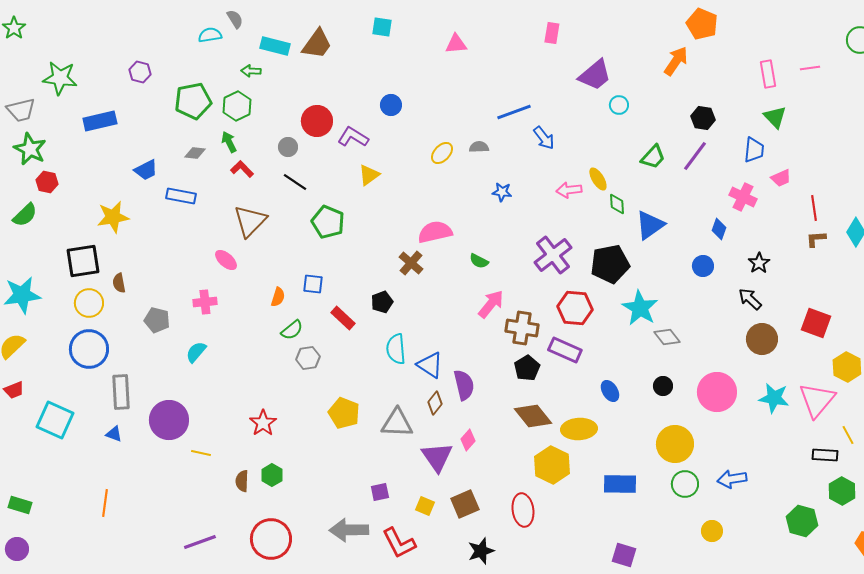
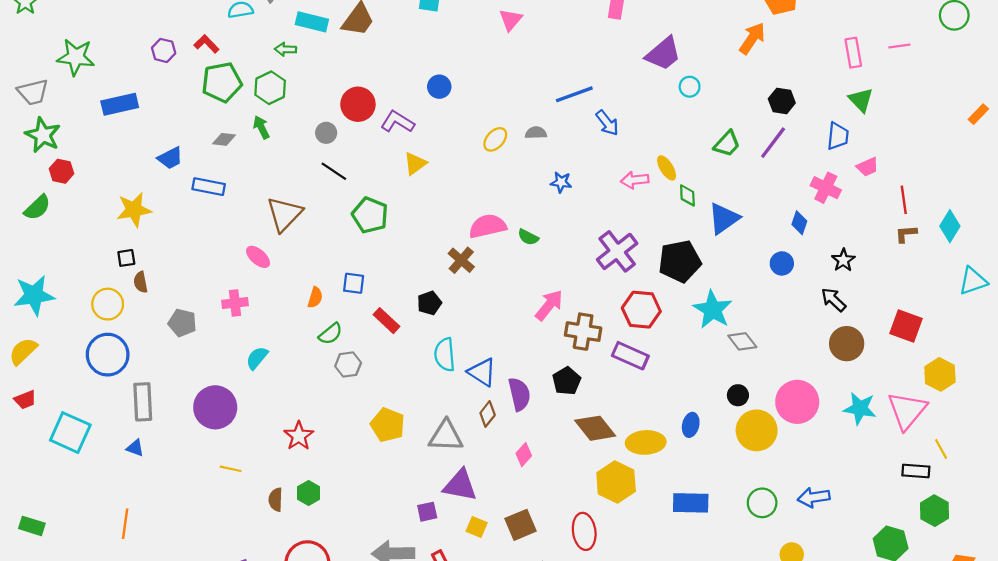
pink triangle: (456, 44) -> (511, 20), turned -45
red L-shape: (242, 169) -> (206, 44), moved
black square: (83, 261) -> (126, 258), moved, size x0.5
green semicircle: (479, 261) -> (528, 237), moved
cyan semicircle: (196, 352) -> (257, 358), moved
black pentagon: (527, 368) -> (567, 381), moved
blue ellipse: (610, 391) -> (691, 425), moved, turned 45
purple circle: (169, 420) -> (215, 407), moved
yellow circle: (675, 444) -> (757, 430), moved
purple triangle: (437, 457) -> (460, 485), moved, turned -44

